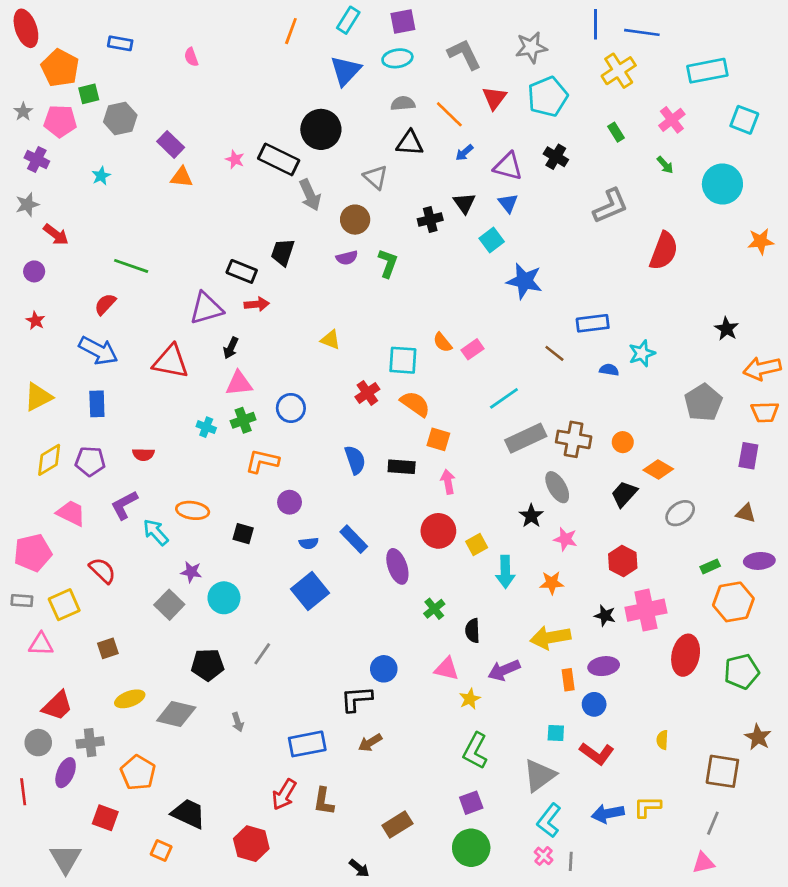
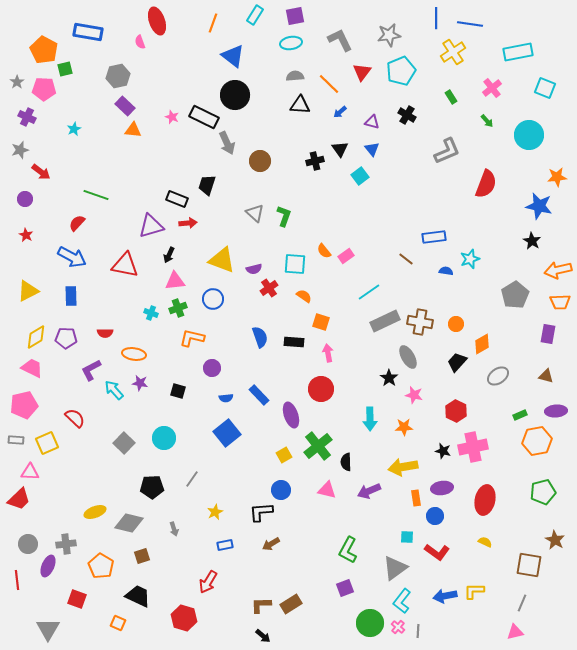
red ellipse: (26, 28) -> (157, 21), moved
blue rectangle: (120, 43) -> (88, 32), size x1.6
blue triangle: (346, 71) -> (233, 56), moved, turned -35
gray hexagon: (120, 118) -> (118, 76), moved
purple triangle: (508, 166) -> (372, 122), size x0.7
gray triangle: (376, 177) -> (255, 213), moved
purple semicircle: (347, 258) -> (254, 269), moved
green L-shape: (388, 263) -> (284, 216), moved
blue star: (524, 281) -> (539, 206), moved
yellow triangle: (330, 340) -> (222, 260), moved, size x1.8
orange semicircle: (415, 404) -> (304, 296), size x0.7
orange diamond: (658, 469) -> (482, 344), turned -60
orange ellipse: (193, 510) -> (134, 354), moved
pink trapezoid: (71, 513) -> (32, 368), moved
yellow square: (477, 545) -> (284, 455), moved
purple star: (191, 572) -> (140, 383), moved
green cross: (434, 609) -> (318, 446), size x1.8
brown square: (108, 648) -> (142, 556), moved
red ellipse: (686, 655) -> (485, 500), moved
yellow star: (470, 699) -> (215, 512), moved
red trapezoid: (57, 706) -> (19, 499), moved
yellow semicircle: (662, 740) -> (485, 542), turned 112
blue rectangle: (307, 744) -> (225, 545), size x0.6
brown L-shape: (324, 801) -> (261, 605), moved, turned 80
green circle: (471, 848) -> (370, 623), moved

